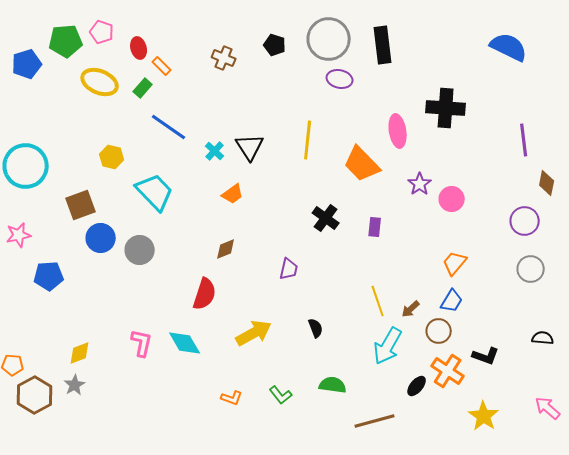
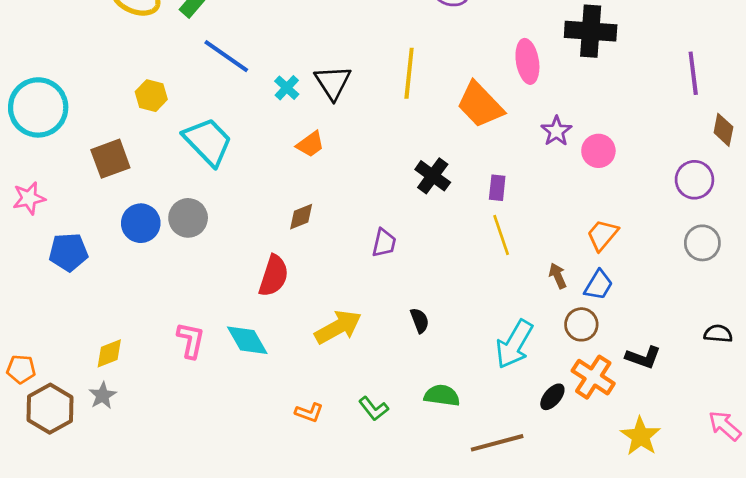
blue circle: (101, 238) -> (141, 223), moved
yellow line: (378, 301) -> (501, 235), moved
brown arrow: (411, 309) -> (558, 276), moved, turned 108

